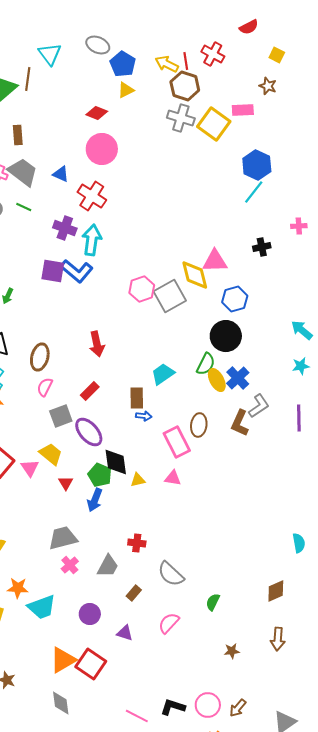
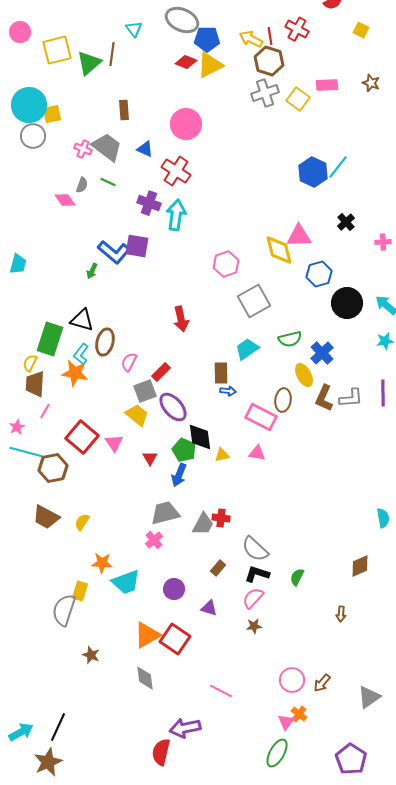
gray ellipse: (98, 45) -> (182, 20), size x1.4
cyan triangle: (50, 54) -> (134, 29), size x0.7
blue pentagon: (123, 64) -> (207, 39), turned -30
brown star: (268, 86) -> (371, 83), moved
yellow triangle: (126, 90) -> (210, 65), size x1.6
red diamond: (97, 113) -> (186, 62), moved
gray cross: (181, 118) -> (265, 93), turned -36
yellow square: (214, 124) -> (298, 99), size x0.7
brown rectangle: (18, 135) -> (124, 110), moved
blue hexagon: (257, 165) -> (313, 172), moved
pink cross: (299, 226) -> (383, 242), moved
black cross: (262, 247) -> (346, 222), turned -30
blue L-shape: (77, 271) -> (114, 252), moved
gray square: (170, 296) -> (254, 301), moved
black circle: (226, 336) -> (347, 303), moved
brown ellipse: (40, 357) -> (105, 342), moved
green semicircle: (206, 364) -> (290, 339), turned 50
yellow ellipse: (217, 380) -> (304, 375), moved
red rectangle: (90, 391) -> (161, 372), moved
gray L-shape: (259, 406) -> (351, 398), moved, turned 30
pink rectangle: (177, 442) -> (261, 417), turned -36
yellow trapezoid: (51, 454) -> (137, 415), moved
gray trapezoid: (63, 538) -> (165, 513), moved
gray trapezoid: (108, 566) -> (203, 524), moved
brown arrow: (278, 639) -> (341, 614), moved, size x0.7
brown star: (232, 651) -> (254, 626), moved
black L-shape: (173, 707) -> (257, 574), moved

